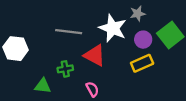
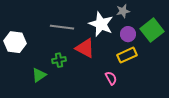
green triangle: (43, 86) -> (39, 75), turned -42
pink semicircle: (92, 89) -> (111, 78), moved

